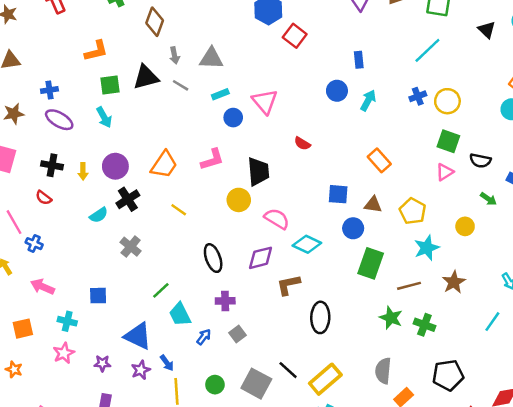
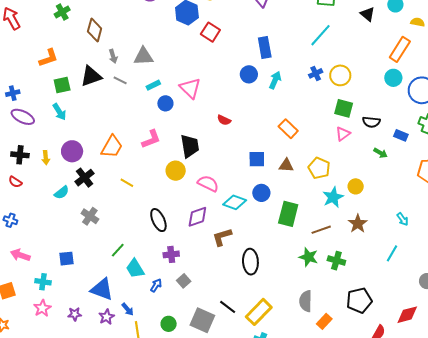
blue rectangle: (359, 60) -> (265, 47), size x1.5
yellow circle: (465, 226) -> (356, 186), moved
blue circle: (353, 228) -> (261, 193), moved

